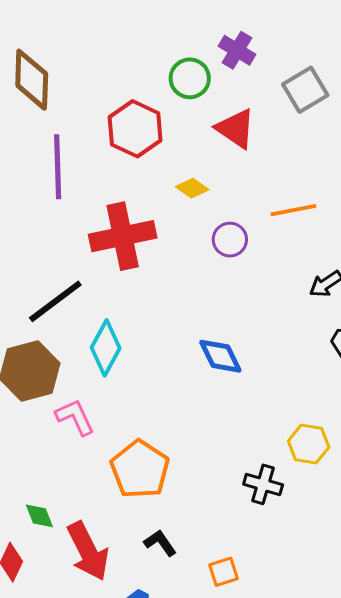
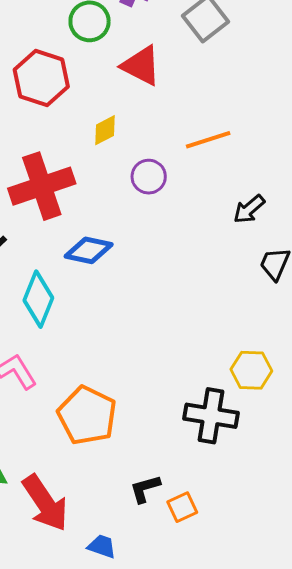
yellow diamond: (192, 188) -> (105, 130), turned -56
blue diamond: (220, 356) -> (89, 250), moved, turned -45
black cross: (263, 484) -> (211, 416), size x1.4
black L-shape: (160, 543) -> (145, 489), moved, turned -64

